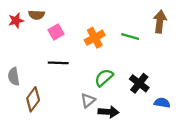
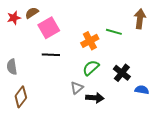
brown semicircle: (37, 15) -> (32, 13), turned 144
pink square: (56, 32) -> (49, 28), size x1.5
orange cross: (95, 38) -> (90, 41), moved
brown diamond: (33, 99) -> (21, 97), moved

